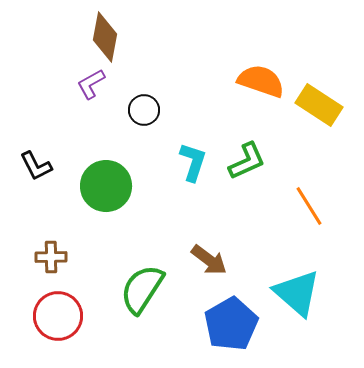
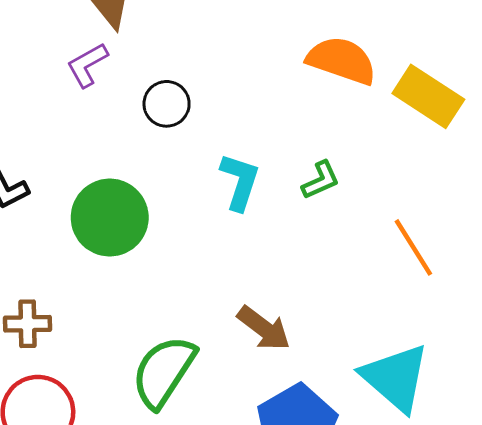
green L-shape: (247, 161) -> (321, 180), size x0.7

